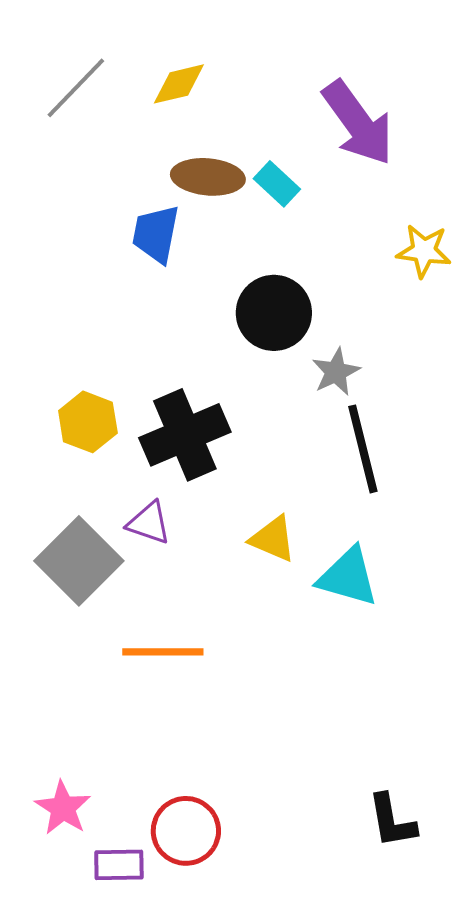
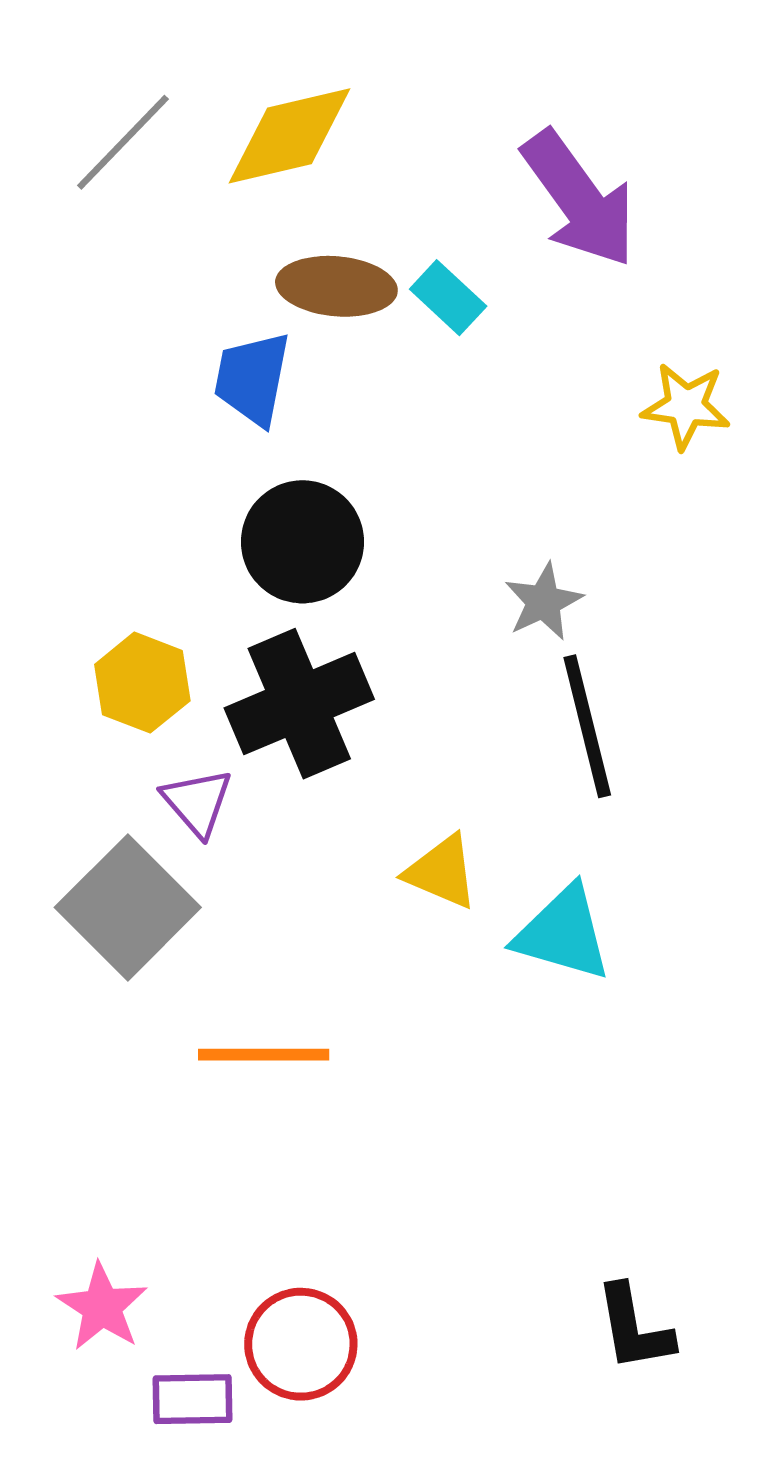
yellow diamond: (179, 84) -> (290, 136), size x1.5
black circle: (274, 313) -> (302, 542), moved
purple triangle: (149, 523) -> (197, 802), moved, turned 30

